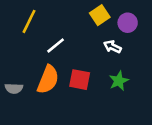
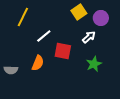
white arrow: (112, 47) -> (89, 37), turned 112
orange semicircle: (48, 80) -> (38, 63), size x0.7
red square: (80, 80) -> (63, 51), moved

